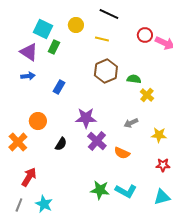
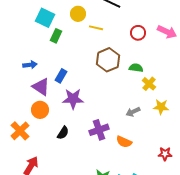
red circle: (145, 35) -> (138, 33), moved
yellow line: (102, 39) -> (96, 28), moved
purple triangle: (29, 52) -> (41, 87), moved
purple star: (86, 118) -> (73, 99), moved
yellow star: (159, 135) -> (161, 107), moved
purple cross: (97, 141) -> (99, 130), turned 30

